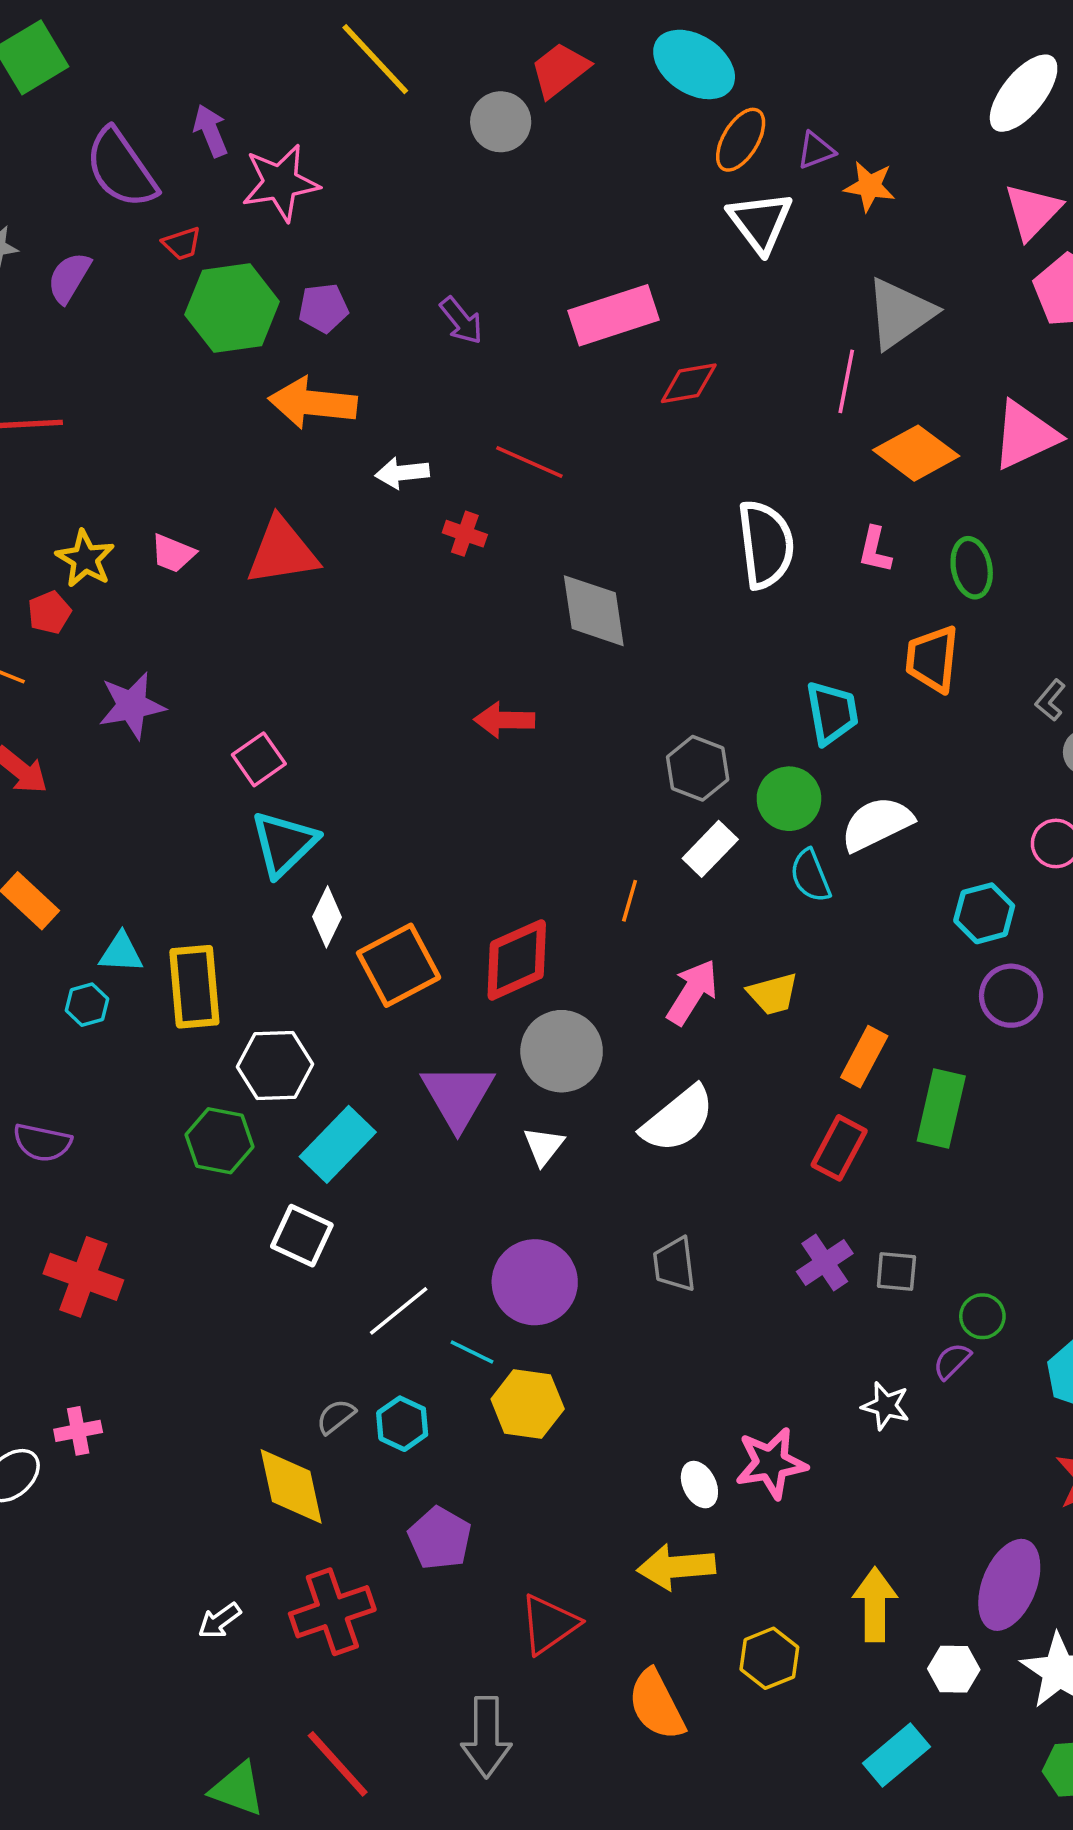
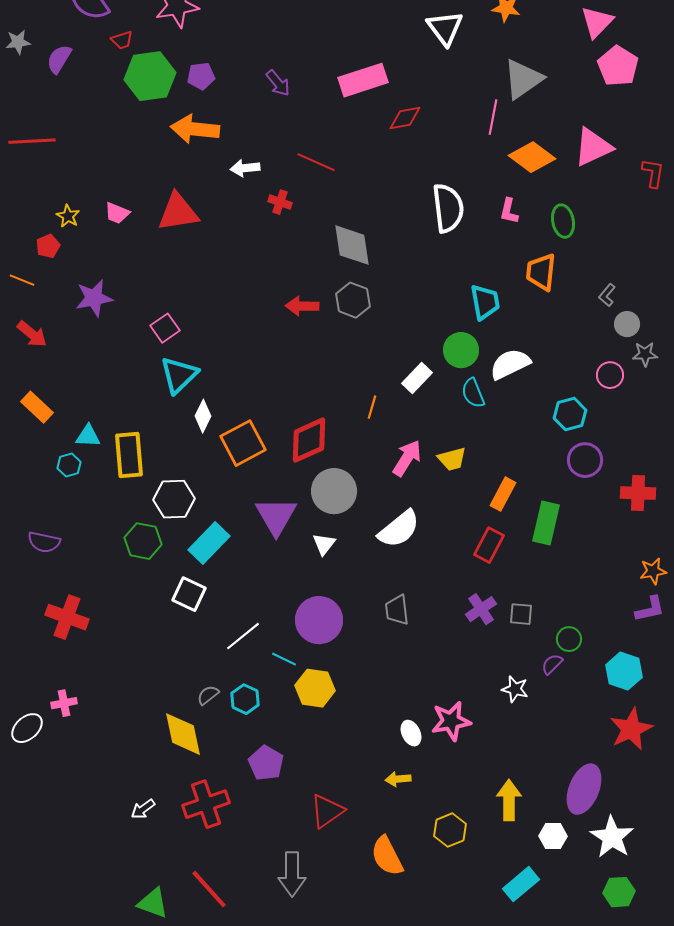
yellow star: (85, 559) -> (68, 216), size x0.7
gray hexagon: (698, 768) -> (353, 300), moved
yellow arrow: (676, 1567) -> (398, 779), size x0.6

